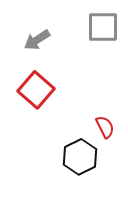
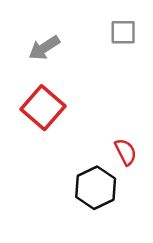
gray square: (103, 27) -> (123, 32), size x0.7

